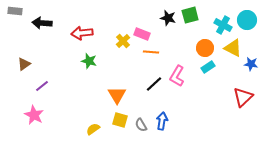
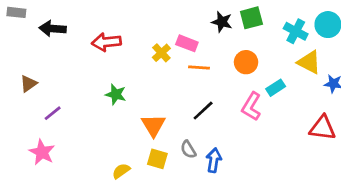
orange circle: (205, 48) -> (246, 62), moved
green star: (89, 61) -> (116, 94), moved
pink L-shape: (177, 76) -> (251, 106), moved
red triangle: (243, 97) -> (323, 128), turned 50
gray semicircle: (141, 125) -> (188, 149), moved

